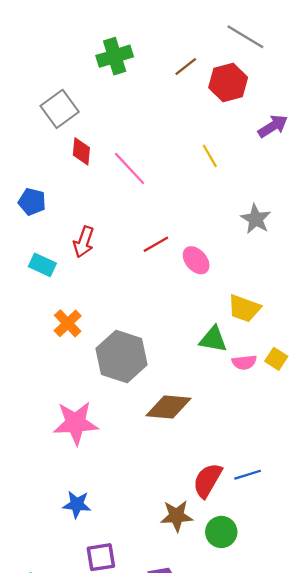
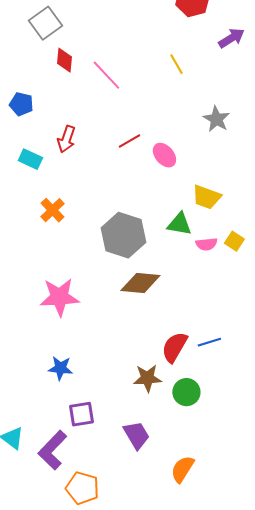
gray hexagon: (122, 357) -> (123, 235), moved

